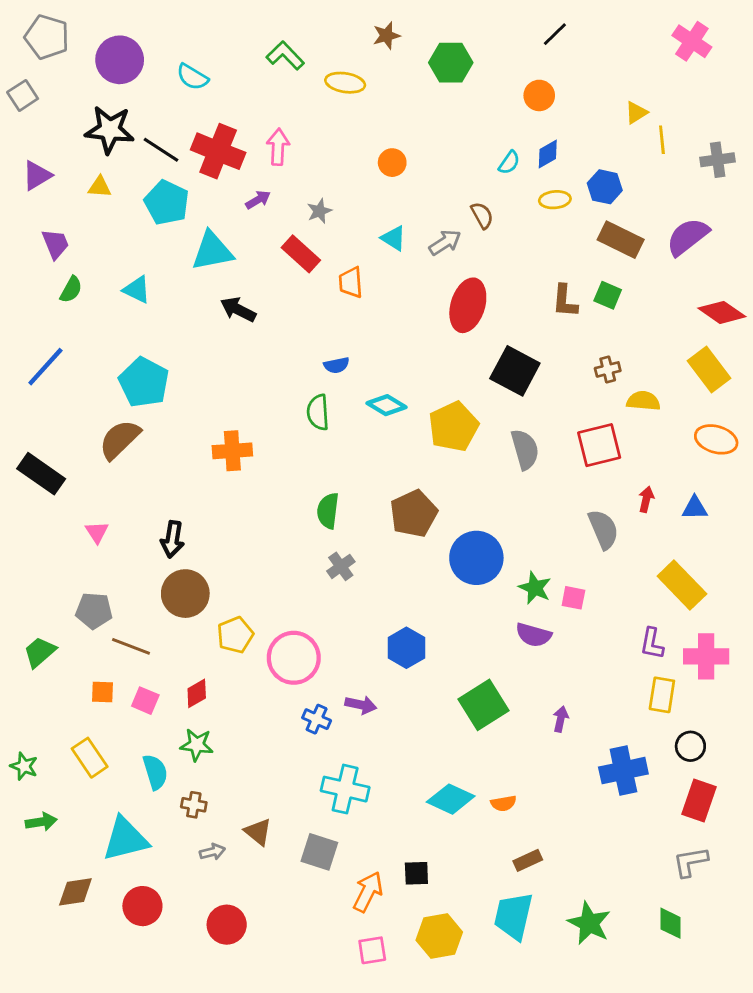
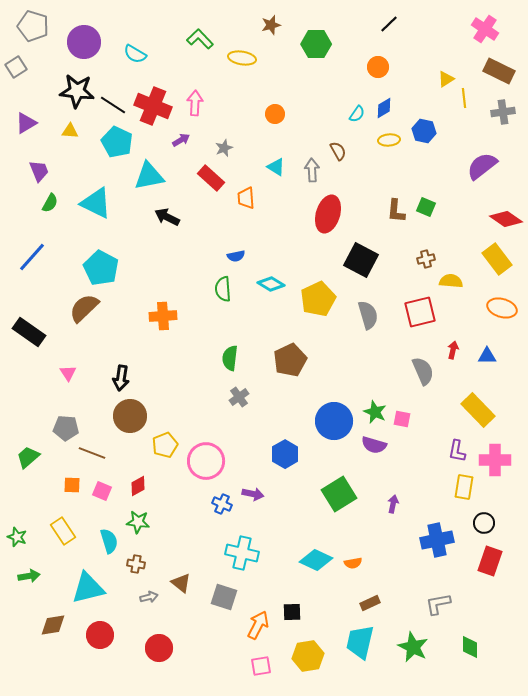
brown rectangle: (621, 240) -> (499, 71), moved
gray arrow: (445, 242) -> (312, 170), turned -60
cyan triangle: (137, 290) -> (96, 203), size x1.6
blue circle: (476, 558) -> (334, 421), moved
gray L-shape: (690, 862) -> (438, 604), moved

